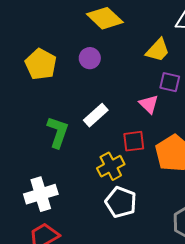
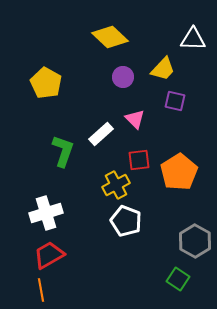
purple circle: (90, 58) -> (123, 77), moved
pink triangle: (149, 104) -> (135, 119), moved

